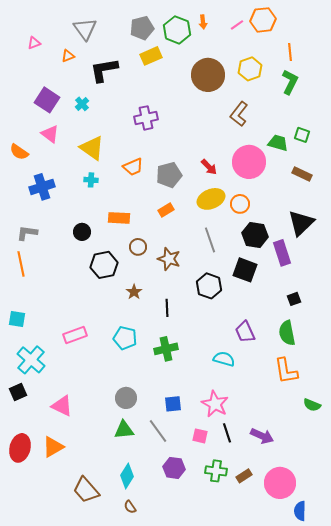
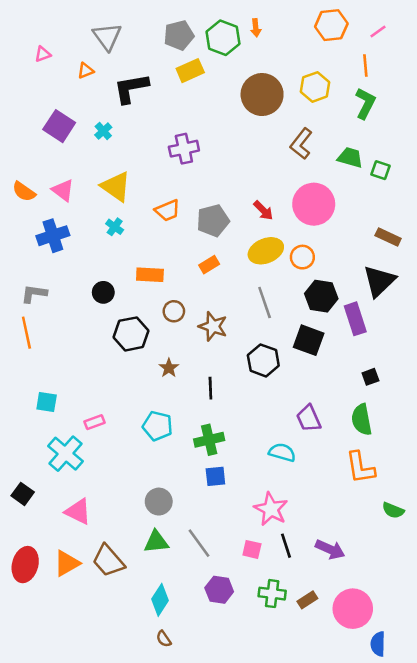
pink line: (237, 25) -> (378, 32), moved
pink triangle: (50, 134) -> (63, 190), moved
green trapezoid: (278, 143) -> (350, 158), moved
brown rectangle: (302, 174) -> (388, 237), moved
cyan cross: (91, 180) -> (115, 227), turned 32
cyan square: (17, 319) -> (47, 402), moved
pink rectangle: (75, 335) -> (94, 422), size x0.7
cyan cross: (31, 360) -> (65, 454), moved
black square: (18, 392) -> (23, 494), turned -30
blue square: (173, 404) -> (215, 476), moved
brown trapezoid: (86, 490) -> (108, 561), moved

